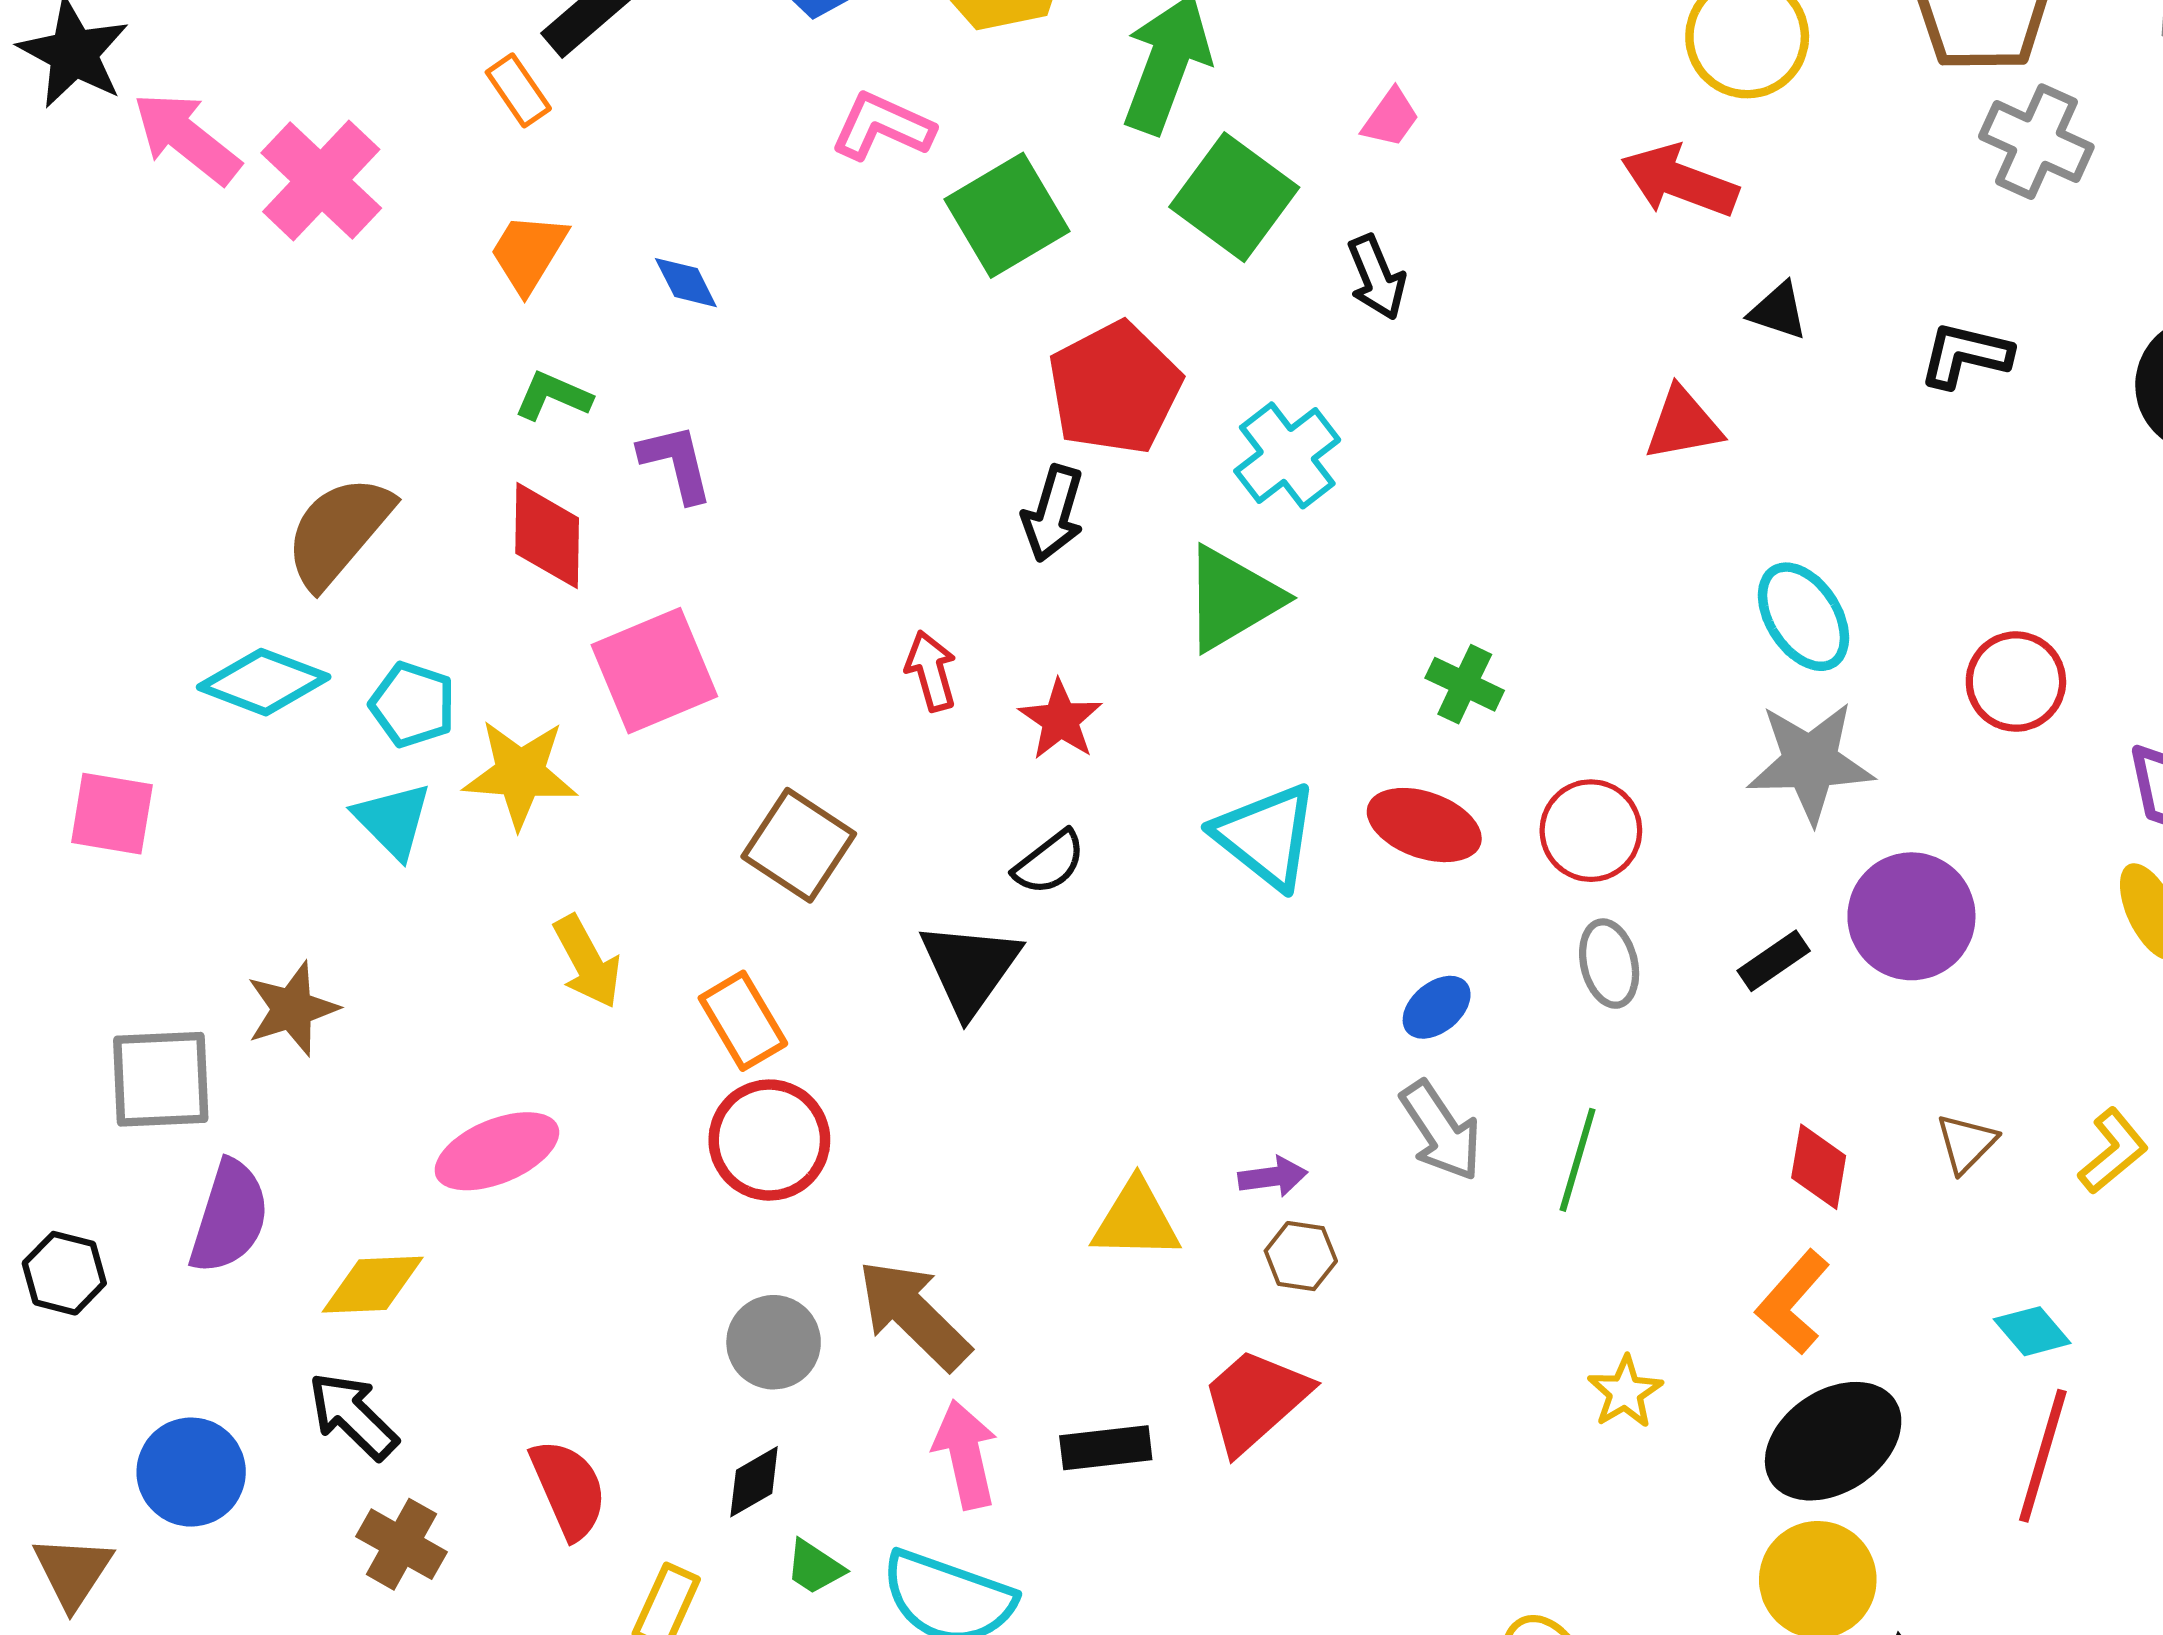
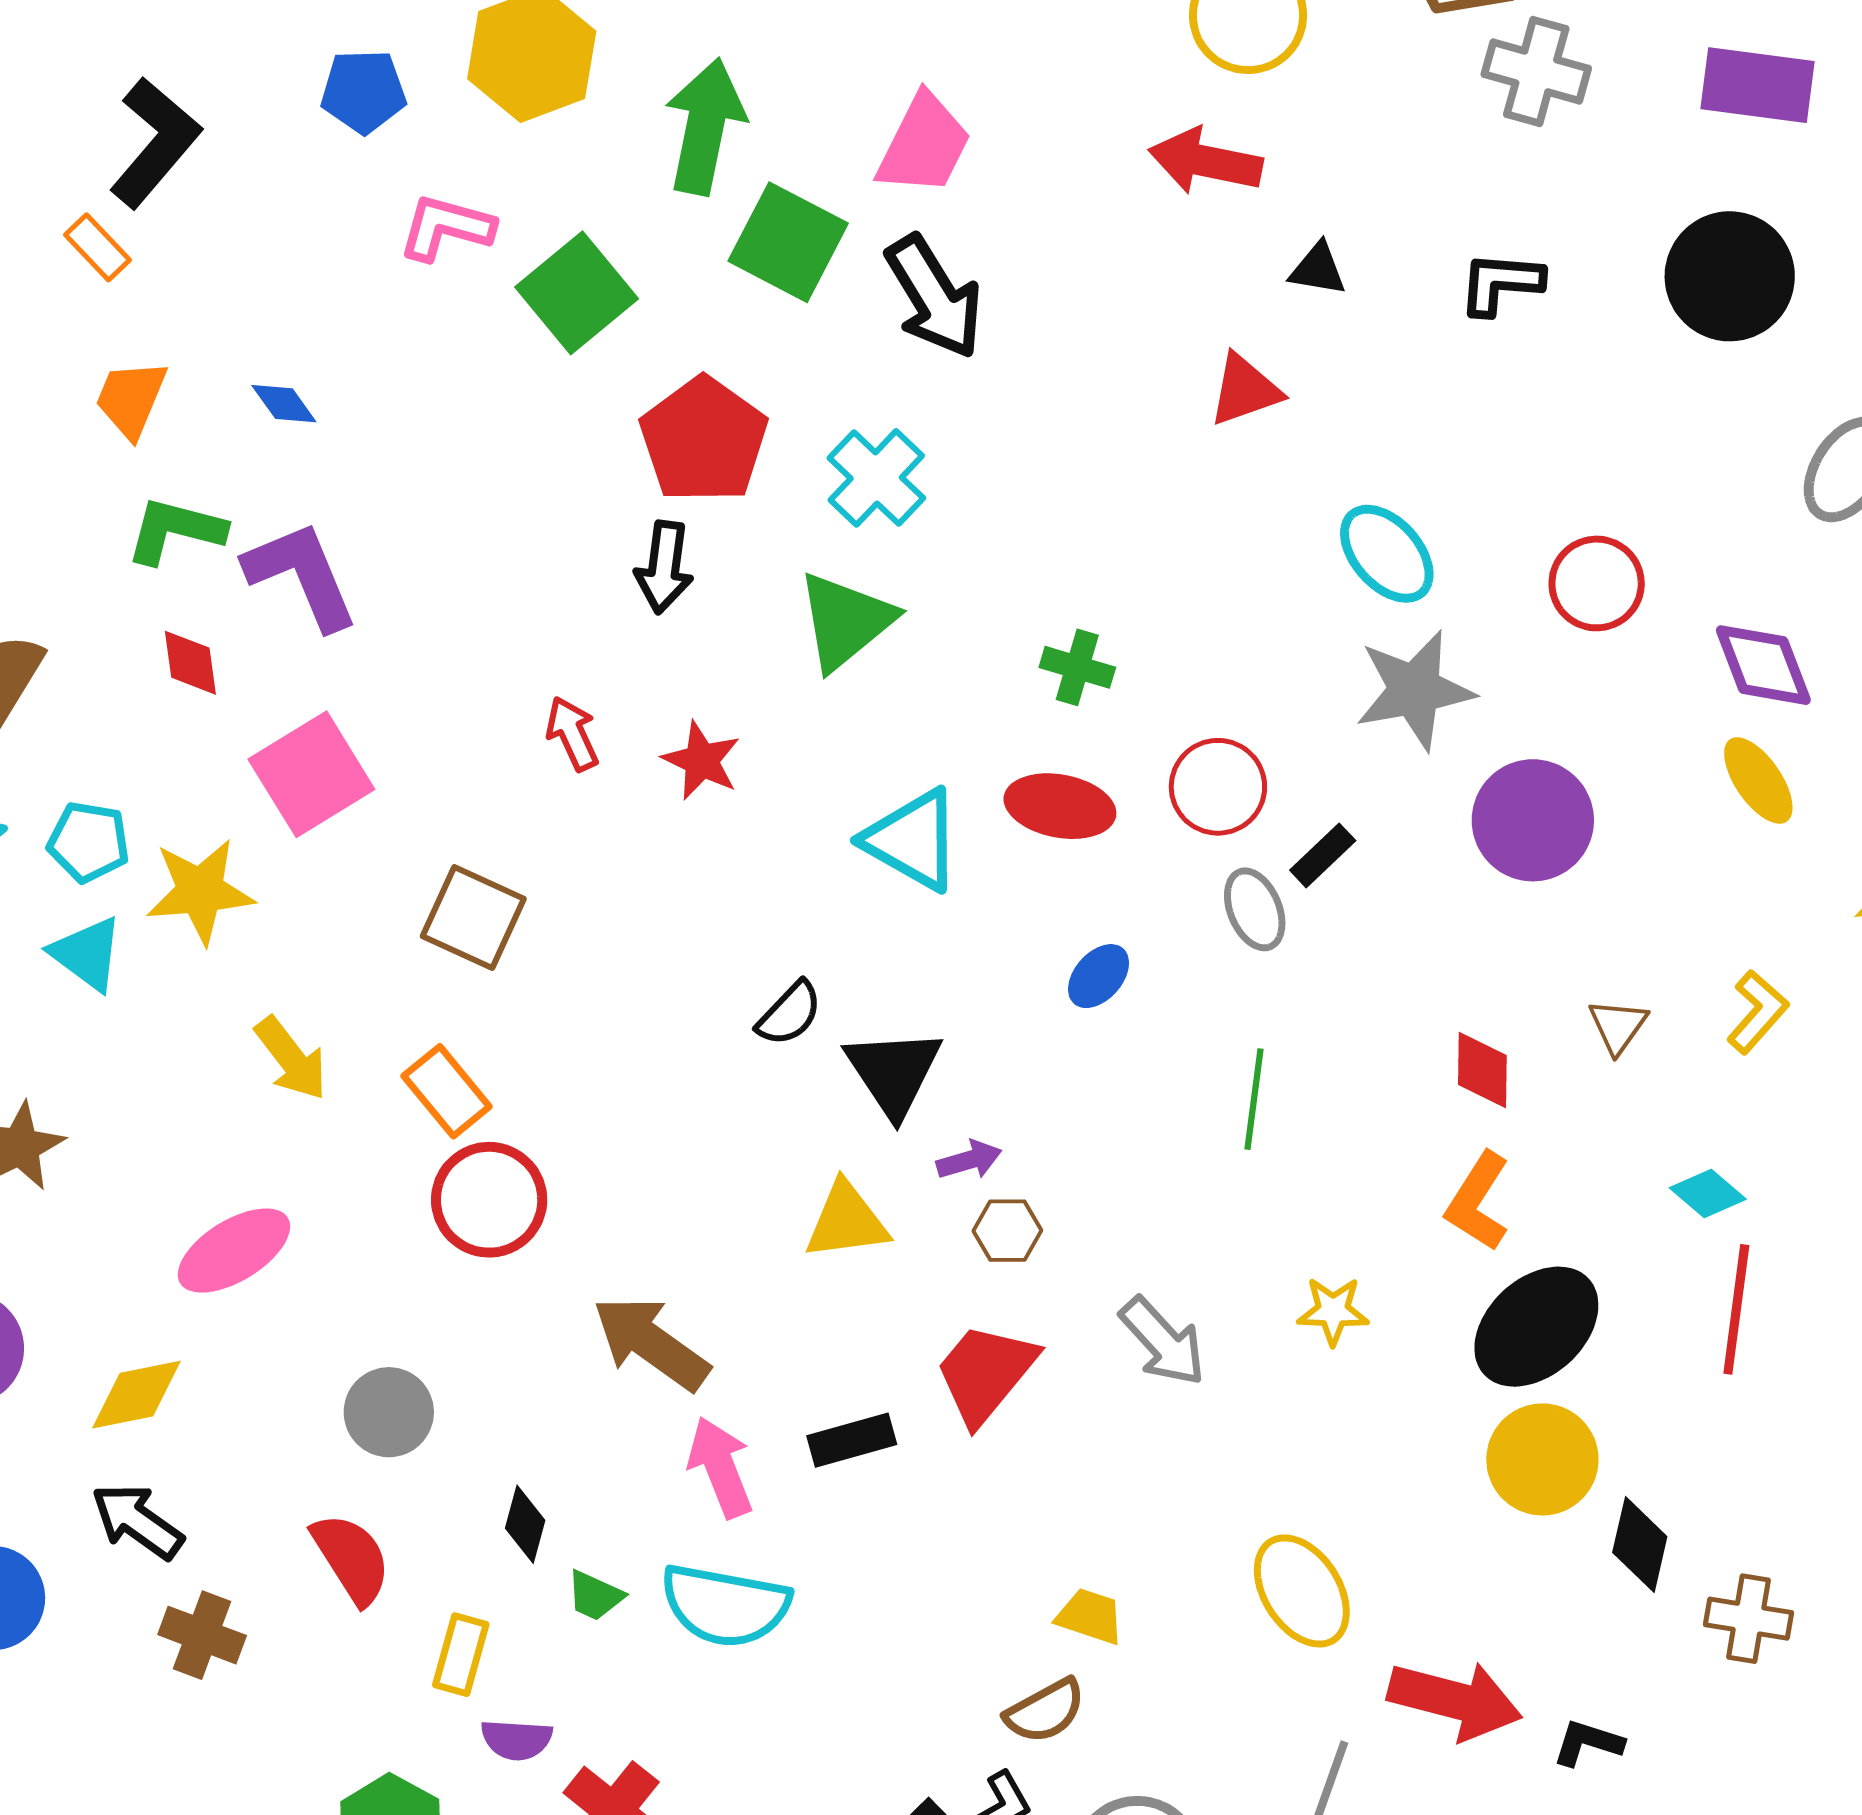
pink trapezoid: (1391, 118) -> (924, 144), size x1.8
black arrow: (1377, 277) -> (934, 297), size x1.6
green L-shape: (553, 396) -> (175, 530), size x1.4
purple L-shape: (676, 463) -> (301, 575), size x1.5
red diamond: (547, 536) -> (190, 663), size x0.7
black semicircle: (1049, 862) -> (789, 1014), moved
black rectangle: (1774, 961) -> (1323, 855), moved
black triangle: (970, 968) -> (894, 1072), moved
gray arrow: (1441, 1131) -> (1163, 1341), moved
gray circle: (774, 1342) -> (389, 1412), moved
yellow star: (1625, 1392) -> (1333, 1311), turned -30
black diamond: (754, 1482) -> (525, 1524), turned -36

